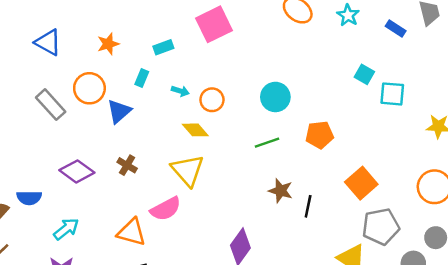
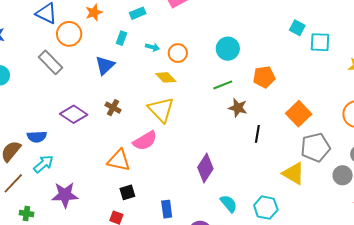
orange circle: (89, 88) -> (69, 34), moved
brown star: (281, 191) -> (238, 108), moved
cyan arrow: (66, 229) -> (43, 164), moved

